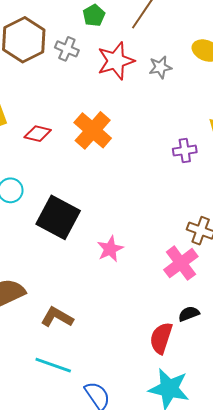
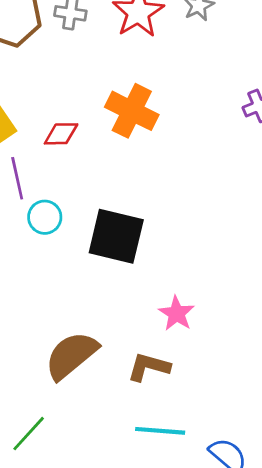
pink star: (110, 249) -> (177, 313), moved

